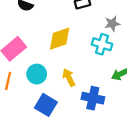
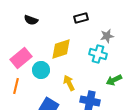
cyan circle: (37, 74) -> (41, 70), moved

